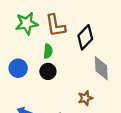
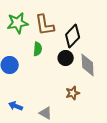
black circle: (48, 71) -> (66, 58), moved

